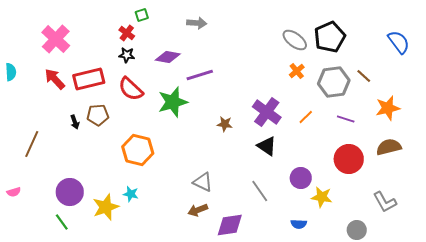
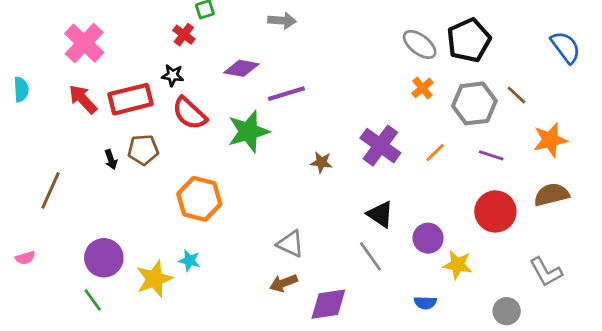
black star: (127, 55) -> (173, 75), moved
black triangle: (267, 146) -> (380, 214), moved

